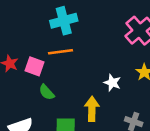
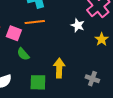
white star: (112, 83) -> (78, 25), moved

